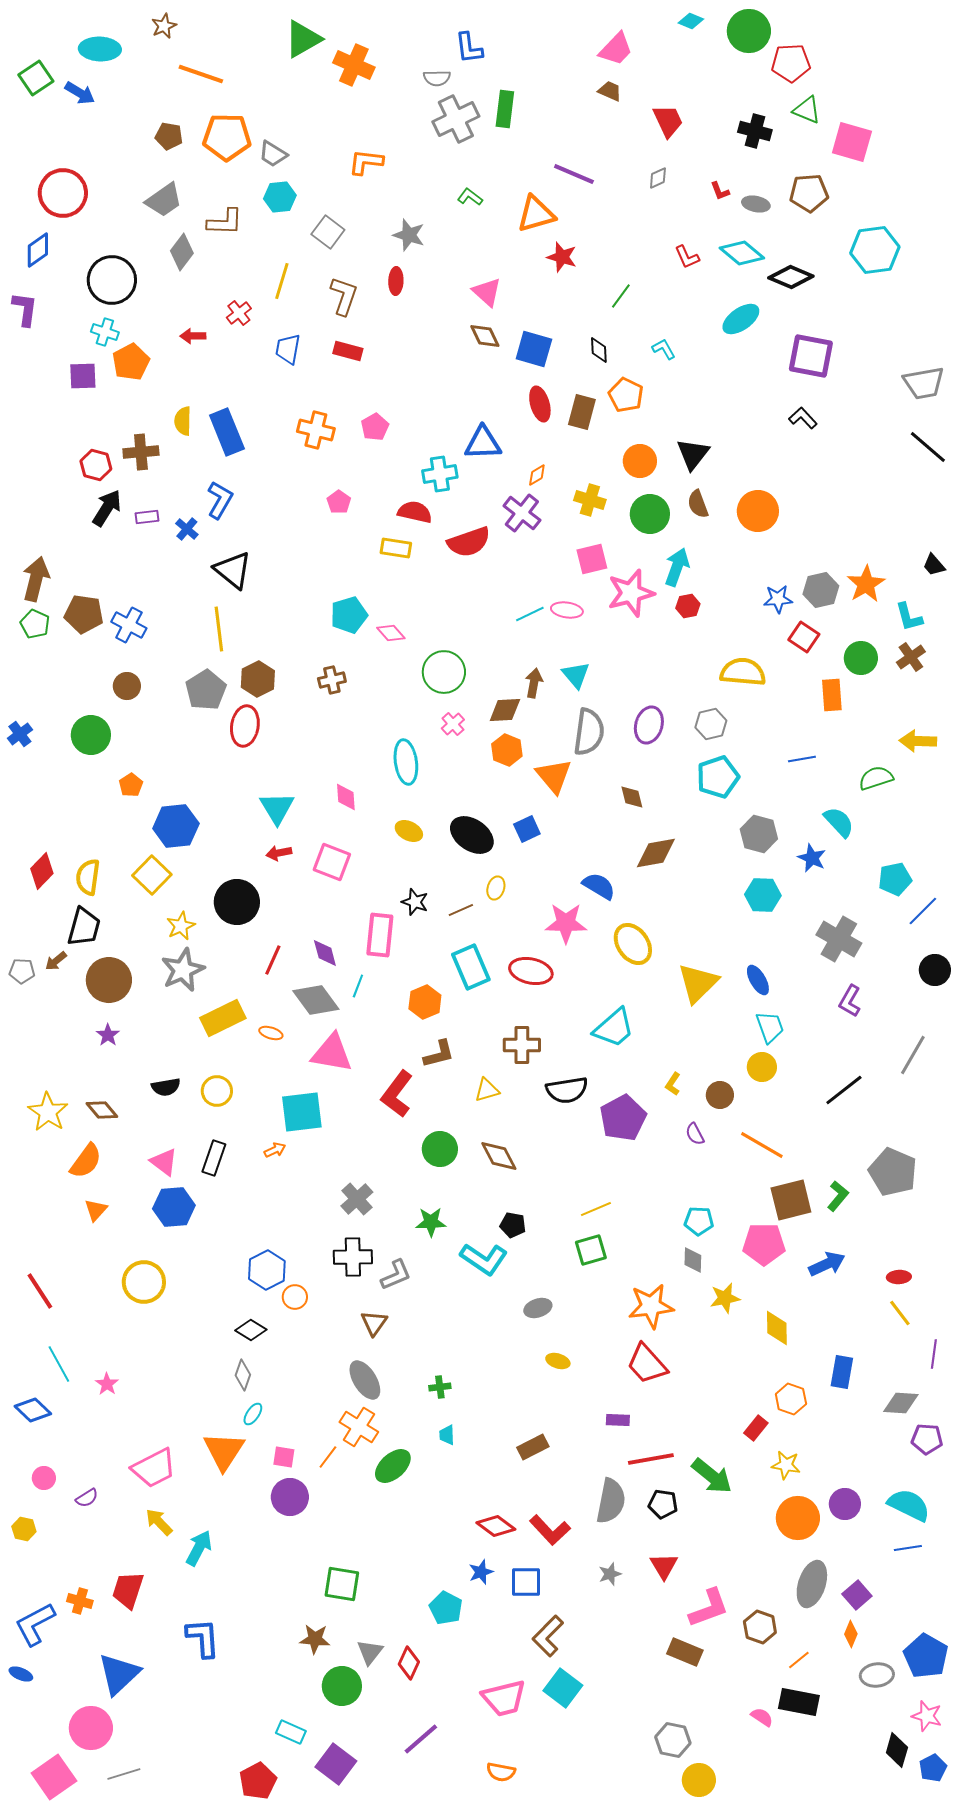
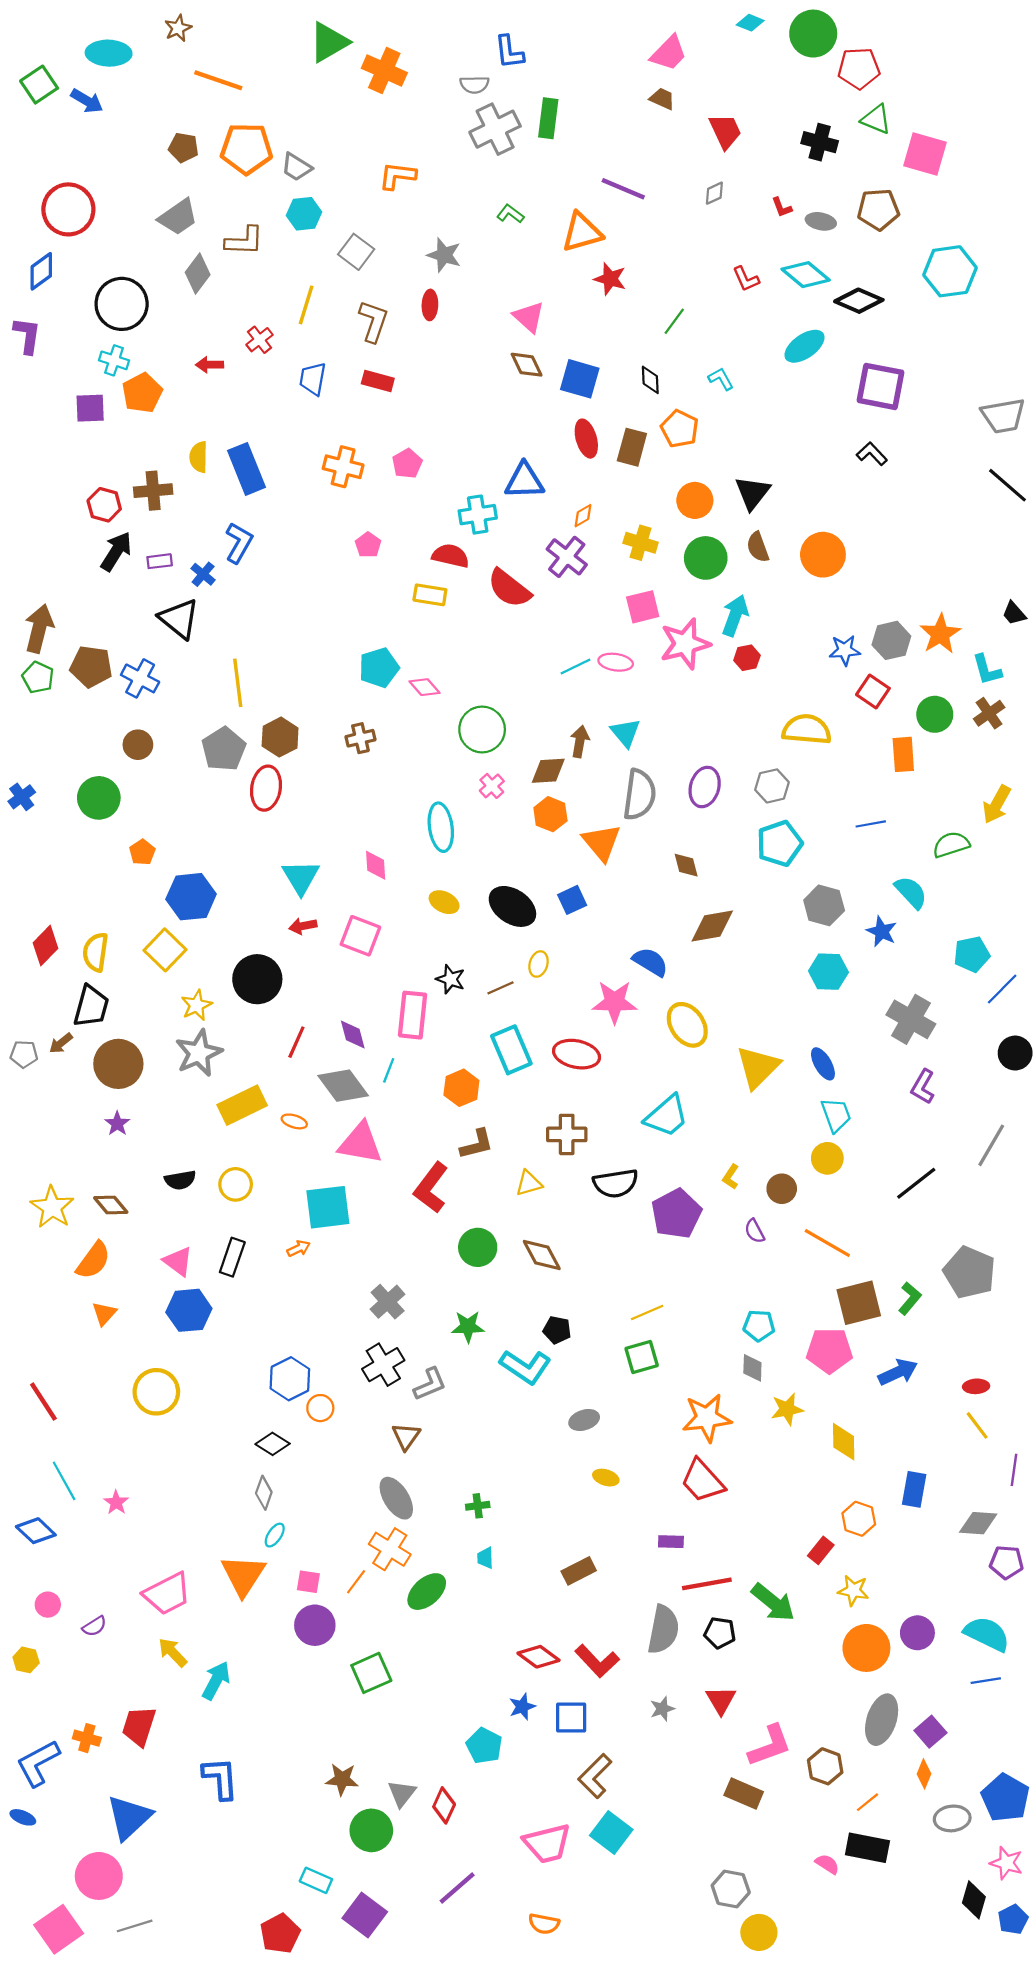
red semicircle: (469, 542) -> (509, 588), turned 57
black triangle: (233, 570) -> (179, 619), moved
yellow arrow: (918, 741) -> (997, 804), turned -63
black cross: (353, 1257) -> (383, 1365), turned -30
green square: (342, 1584) -> (371, 1673), moved, turned -33

